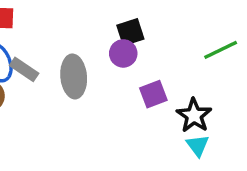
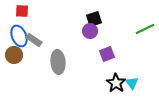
gray ellipse: (74, 76) -> (58, 62), moved
black star: (194, 115) -> (116, 83), moved

